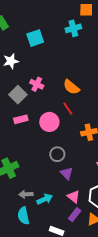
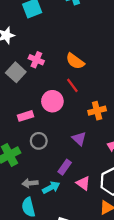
pink rectangle: (21, 119) -> (25, 116), moved
gray circle: (57, 154) -> (39, 141), moved
purple triangle: (67, 173) -> (79, 139), moved
purple rectangle: (75, 215) -> (65, 167), moved

